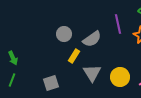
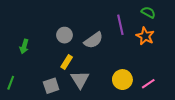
yellow rectangle: (74, 56) -> (67, 62), moved
green arrow: (13, 58) -> (24, 46), moved, turned 40
gray triangle: (92, 73) -> (80, 80), moved

